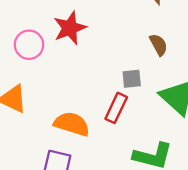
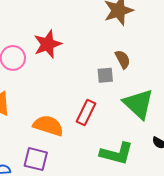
gray square: (132, 79) -> (105, 75), moved

